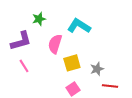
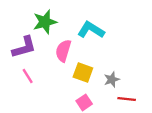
green star: (39, 19) -> (45, 22), size x1.5
yellow square: (72, 63) -> (83, 73), turned 36

